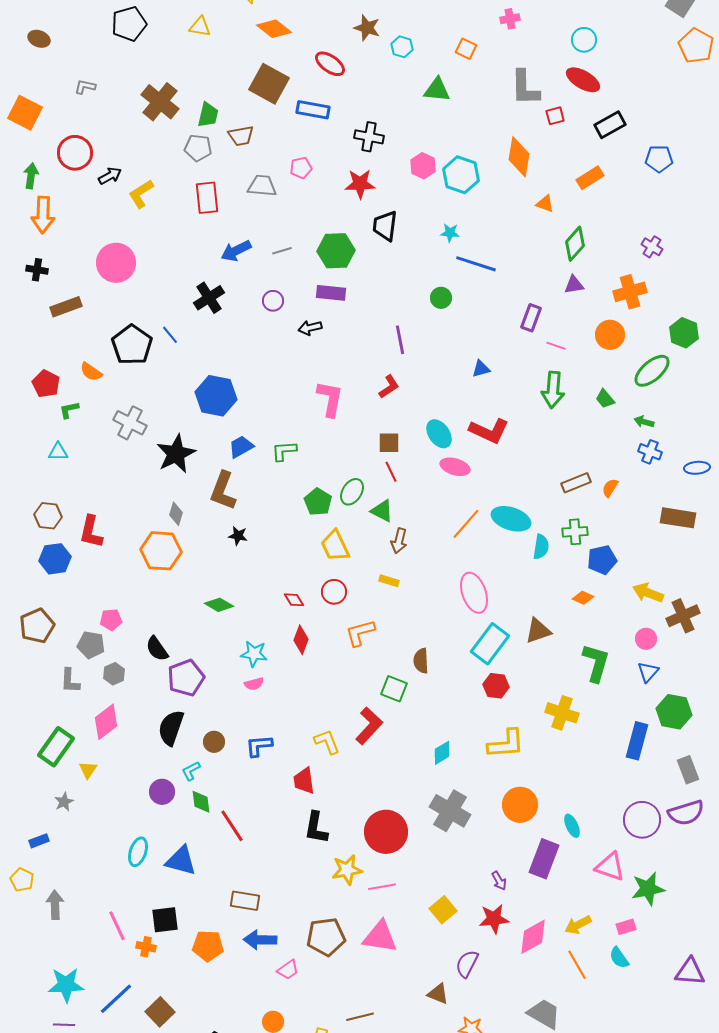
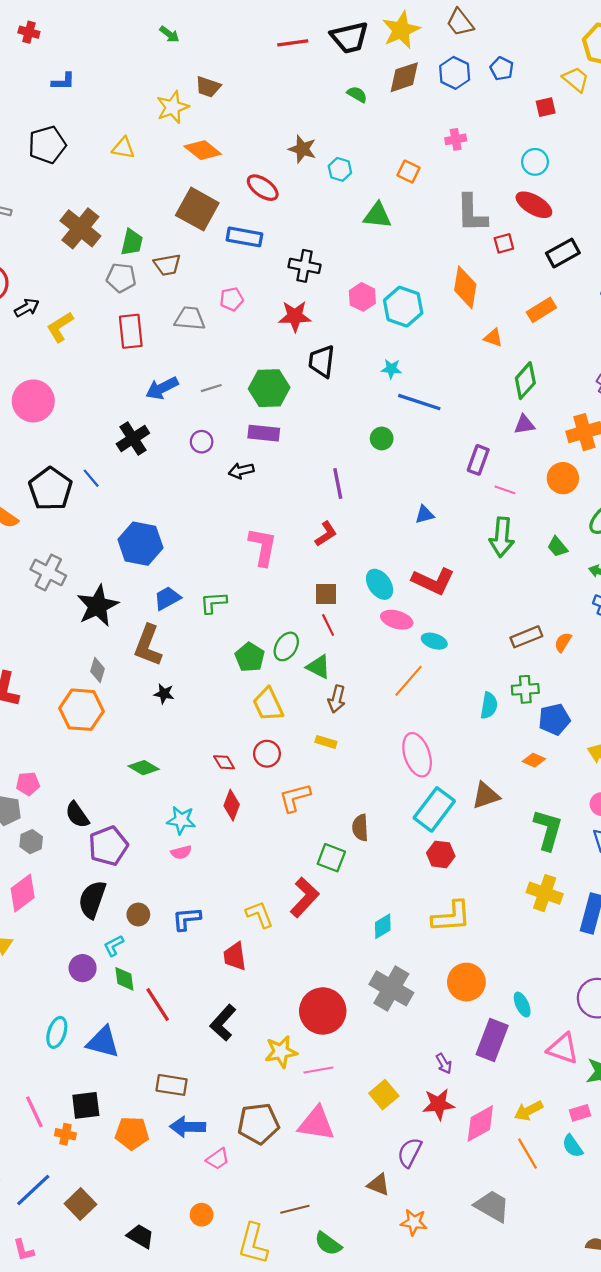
cyan ellipse: (511, 519) -> (434, 641), moved, size x0.6
yellow cross: (562, 713) -> (545, 893), moved
black L-shape: (316, 828) -> (223, 1023), moved, turned 32

